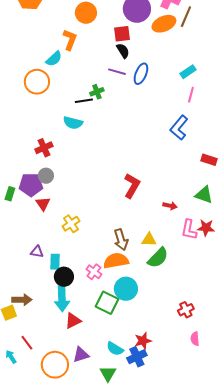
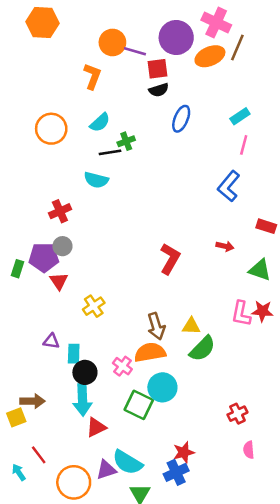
black semicircle: (123, 51) -> (159, 90), turned 105
cyan semicircle: (54, 59) -> (100, 122), moved
purple line: (117, 72) -> (135, 51), moved
red arrow: (170, 206) -> (225, 246), moved
cyan semicircle: (115, 349) -> (127, 462), moved, size x1.4

